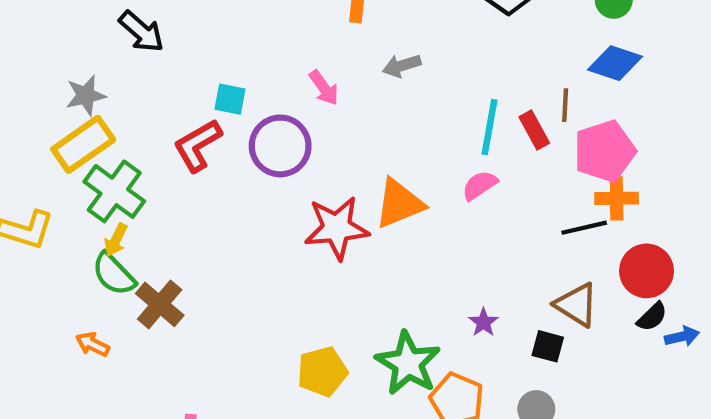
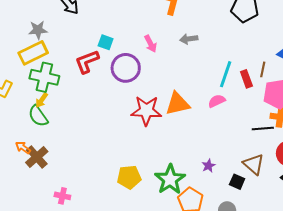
green cross: (114, 191) -> (44, 77), turned -32
brown cross: (160, 304) -> (37, 157), moved

